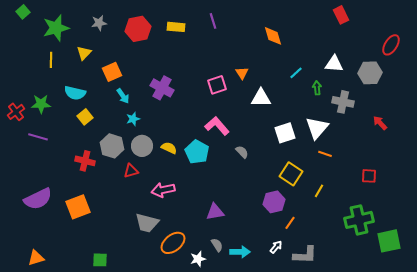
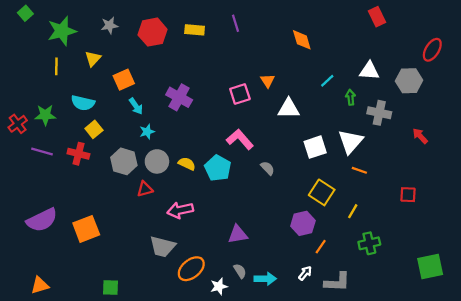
red cross: (85, 161) -> (78, 154), moved
green cross: (359, 220) -> (369, 243), moved, size x0.7

